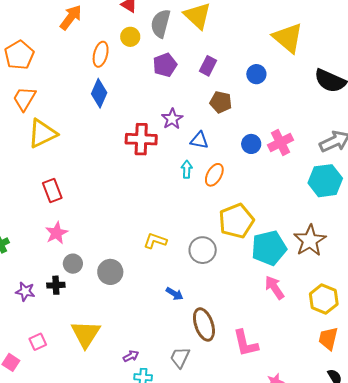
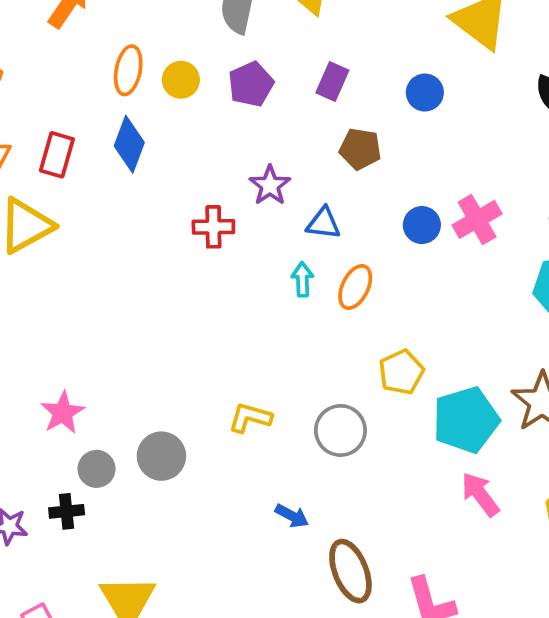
yellow circle: (130, 37) -> (181, 80), moved
red cross: (141, 139) -> (213, 227), size x0.7
red rectangle: (52, 190) -> (57, 155), moved, turned 40
yellow pentagon: (236, 221) -> (401, 372), size x0.7
gray circle: (110, 272) -> (161, 456), moved

